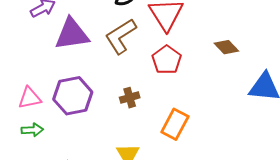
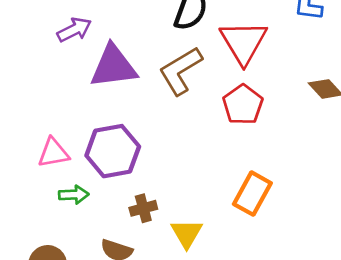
brown cross: (130, 98) -> (143, 208), moved
green arrow: (32, 130) -> (74, 195), moved

